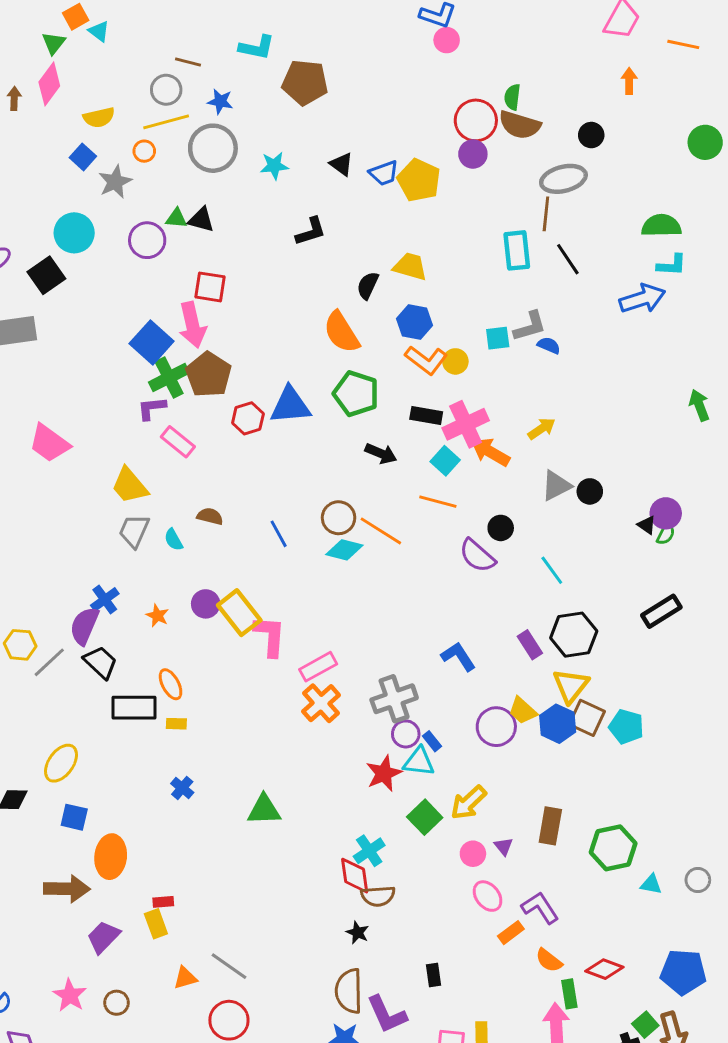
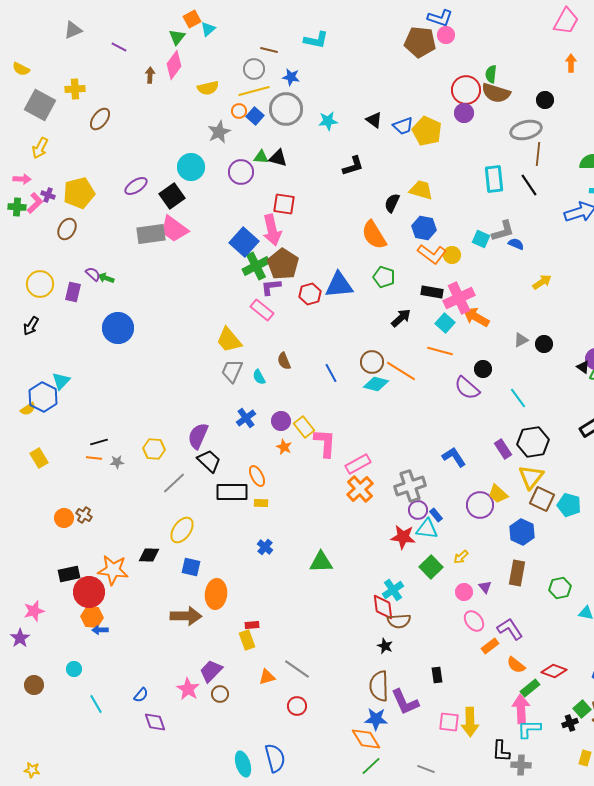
cyan triangle: (99, 31) -> (208, 29), turned 42
brown pentagon: (305, 82) -> (420, 42), moved
blue square: (83, 157) -> (255, 116), moved
brown line: (546, 214) -> (538, 154), moved
cyan square: (498, 338) -> (481, 239), turned 30
green pentagon: (356, 394) -> (384, 277), size x0.7
purple L-shape: (152, 408) -> (271, 287), moved
yellow arrow: (542, 429) -> (542, 282), moved
pink trapezoid: (49, 443) -> (174, 229), moved
black arrow: (381, 453) -> (401, 318), turned -65
gray triangle: (556, 486) -> (521, 340), size x0.7
brown semicircle: (210, 516) -> (284, 361), turned -126
blue cross: (105, 600) -> (246, 418), moved
yellow rectangle: (239, 613) -> (304, 427), size x0.7
orange star: (157, 616) -> (284, 447), moved
gray line: (49, 662) -> (174, 483), moved
blue hexagon: (558, 724) -> (522, 532), moved
red star: (384, 773) -> (403, 537), turned 30
yellow arrow: (469, 803) -> (461, 557), size x0.6
green hexagon: (613, 848) -> (560, 588), size x0.7
purple trapezoid: (103, 937) -> (211, 671), moved
green rectangle: (569, 994) -> (530, 688), turned 60
red circle: (229, 1020) -> (297, 706), size x0.7

